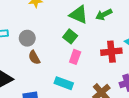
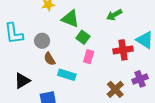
green triangle: (79, 15) -> (70, 19), moved
cyan rectangle: (64, 83) -> (67, 75), moved

